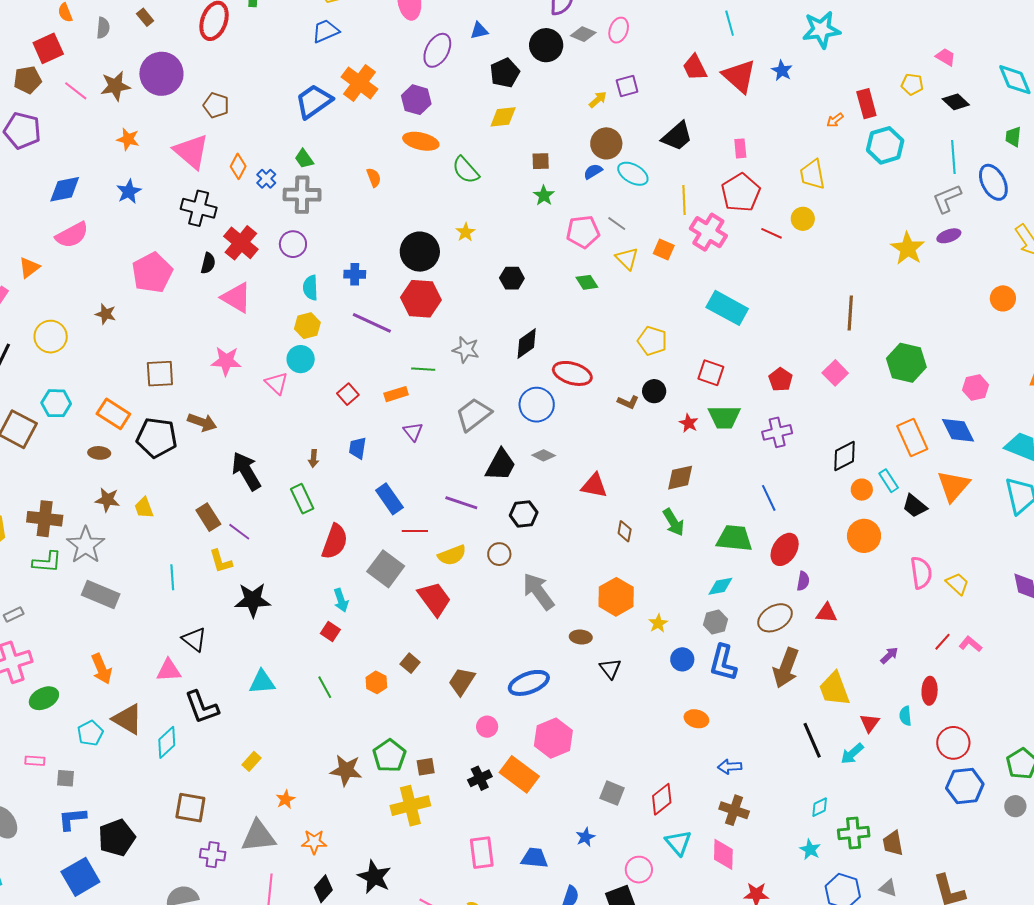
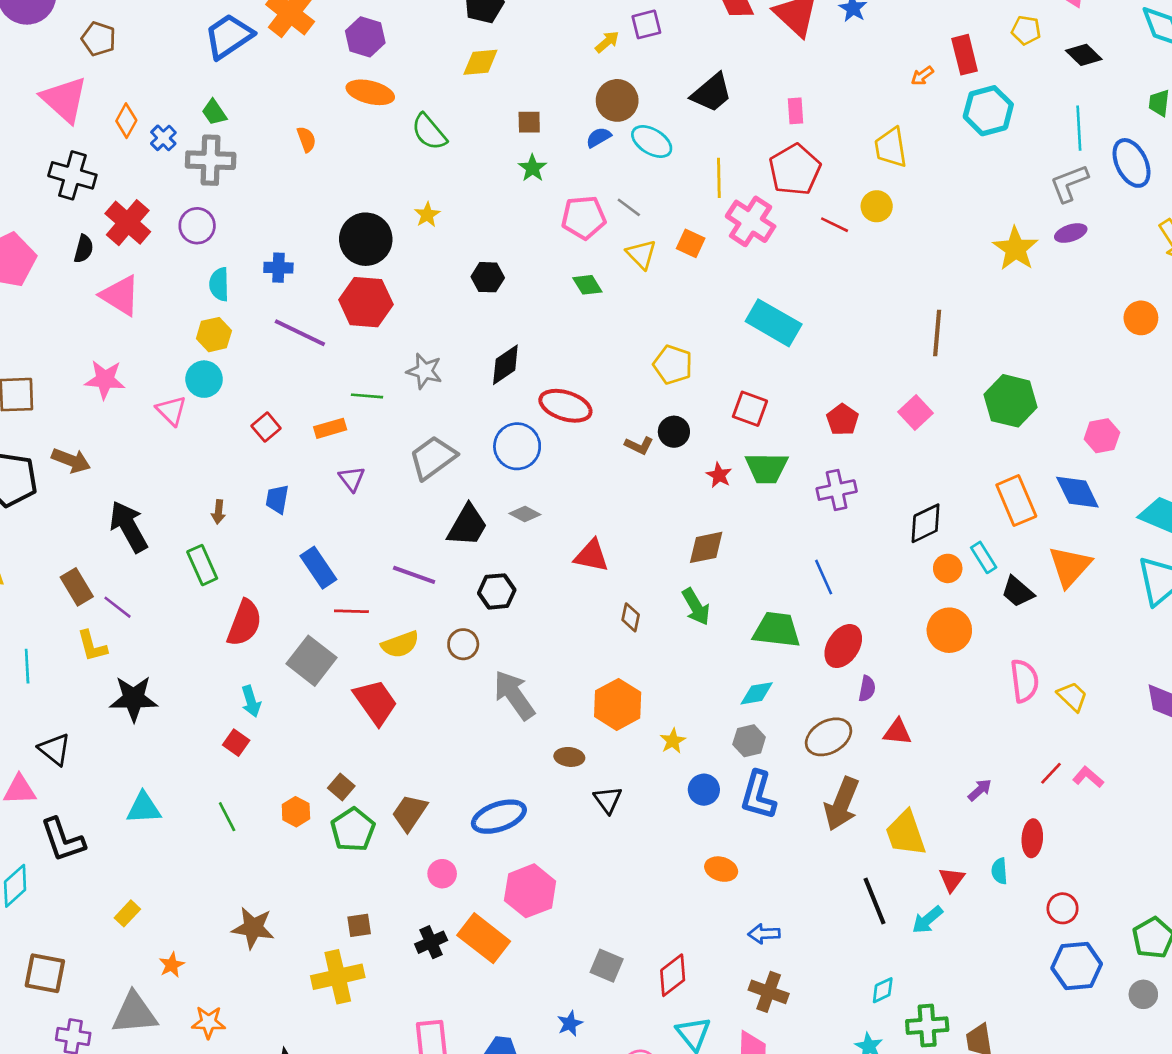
red circle: (953, 743) -> (1063, 908), size x0.7
green pentagon: (389, 756) -> (353, 830), moved

